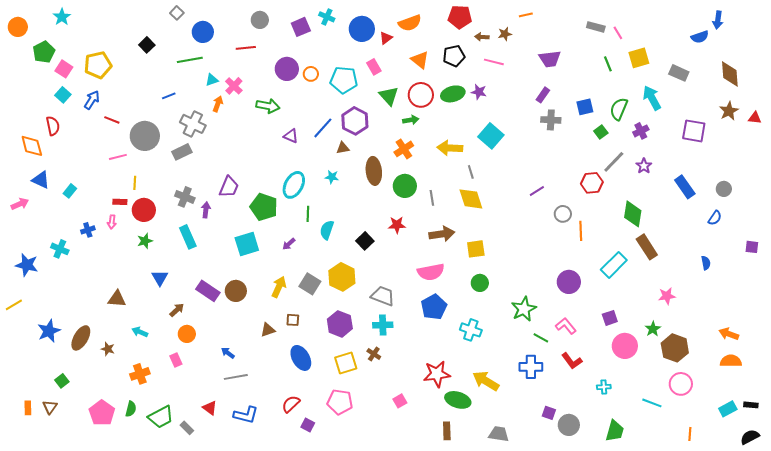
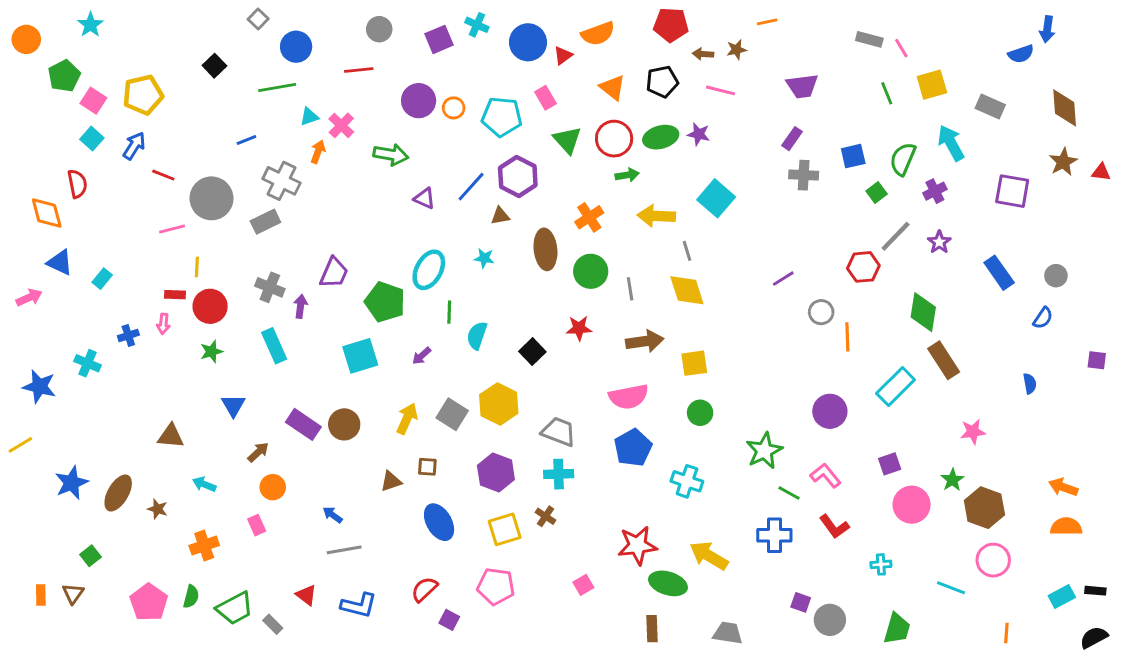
green arrow: (411, 120) -> (627, 175), moved

